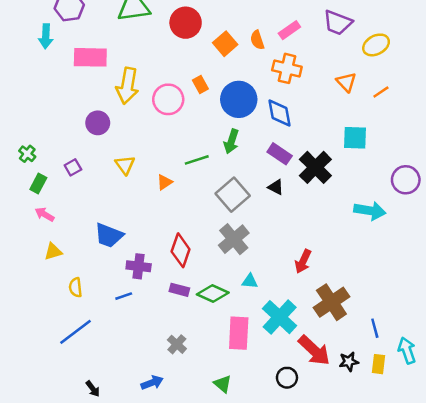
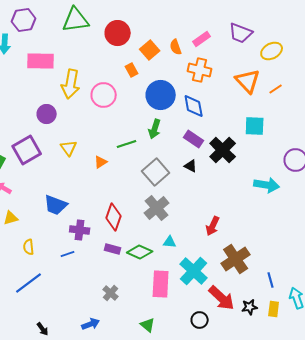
orange triangle: (346, 82) -> (248, 81), size x1.5
orange rectangle: (200, 85) -> (132, 70), moved
purple square: (73, 167) -> (27, 150), size x2.0

